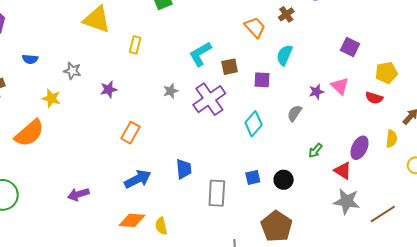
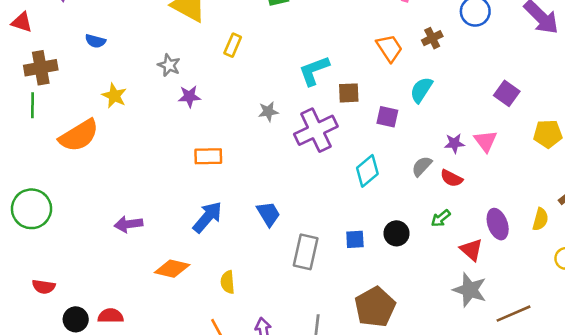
gray star: (72, 71) -> (169, 65), moved
red semicircle: (374, 98) -> (451, 178), moved
orange rectangle: (131, 133) -> (208, 156), turned 50
purple ellipse: (360, 148) -> (498, 224), turned -55
blue trapezoid: (184, 169) -> (268, 214), turned -35
blue arrow: (138, 179) -> (208, 217), turned -32
black circle: (284, 180) -> (396, 233), moved
orange diamond: (132, 220) -> (172, 269), moved

